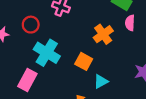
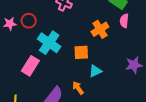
red circle: (31, 25) -> (29, 21), moved
orange square: (84, 61) -> (81, 52), turned -35

